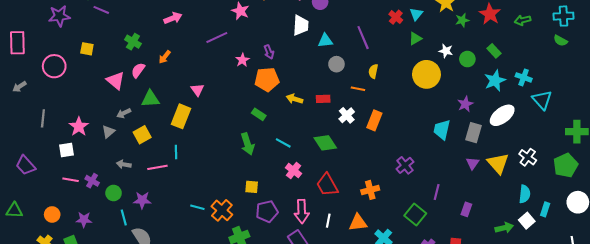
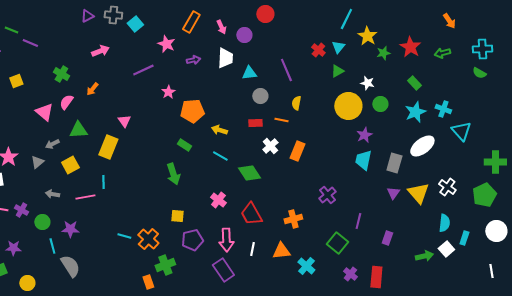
yellow square: (87, 49) -> (16, 81), turned -32
purple arrow: (269, 52) -> (193, 60), moved, turned -80
green circle: (467, 59) -> (380, 104), moved
red rectangle: (323, 99) -> (255, 123), moved
purple star: (465, 104) -> (364, 135), moved
cyan line: (283, 143) -> (220, 156), moved

